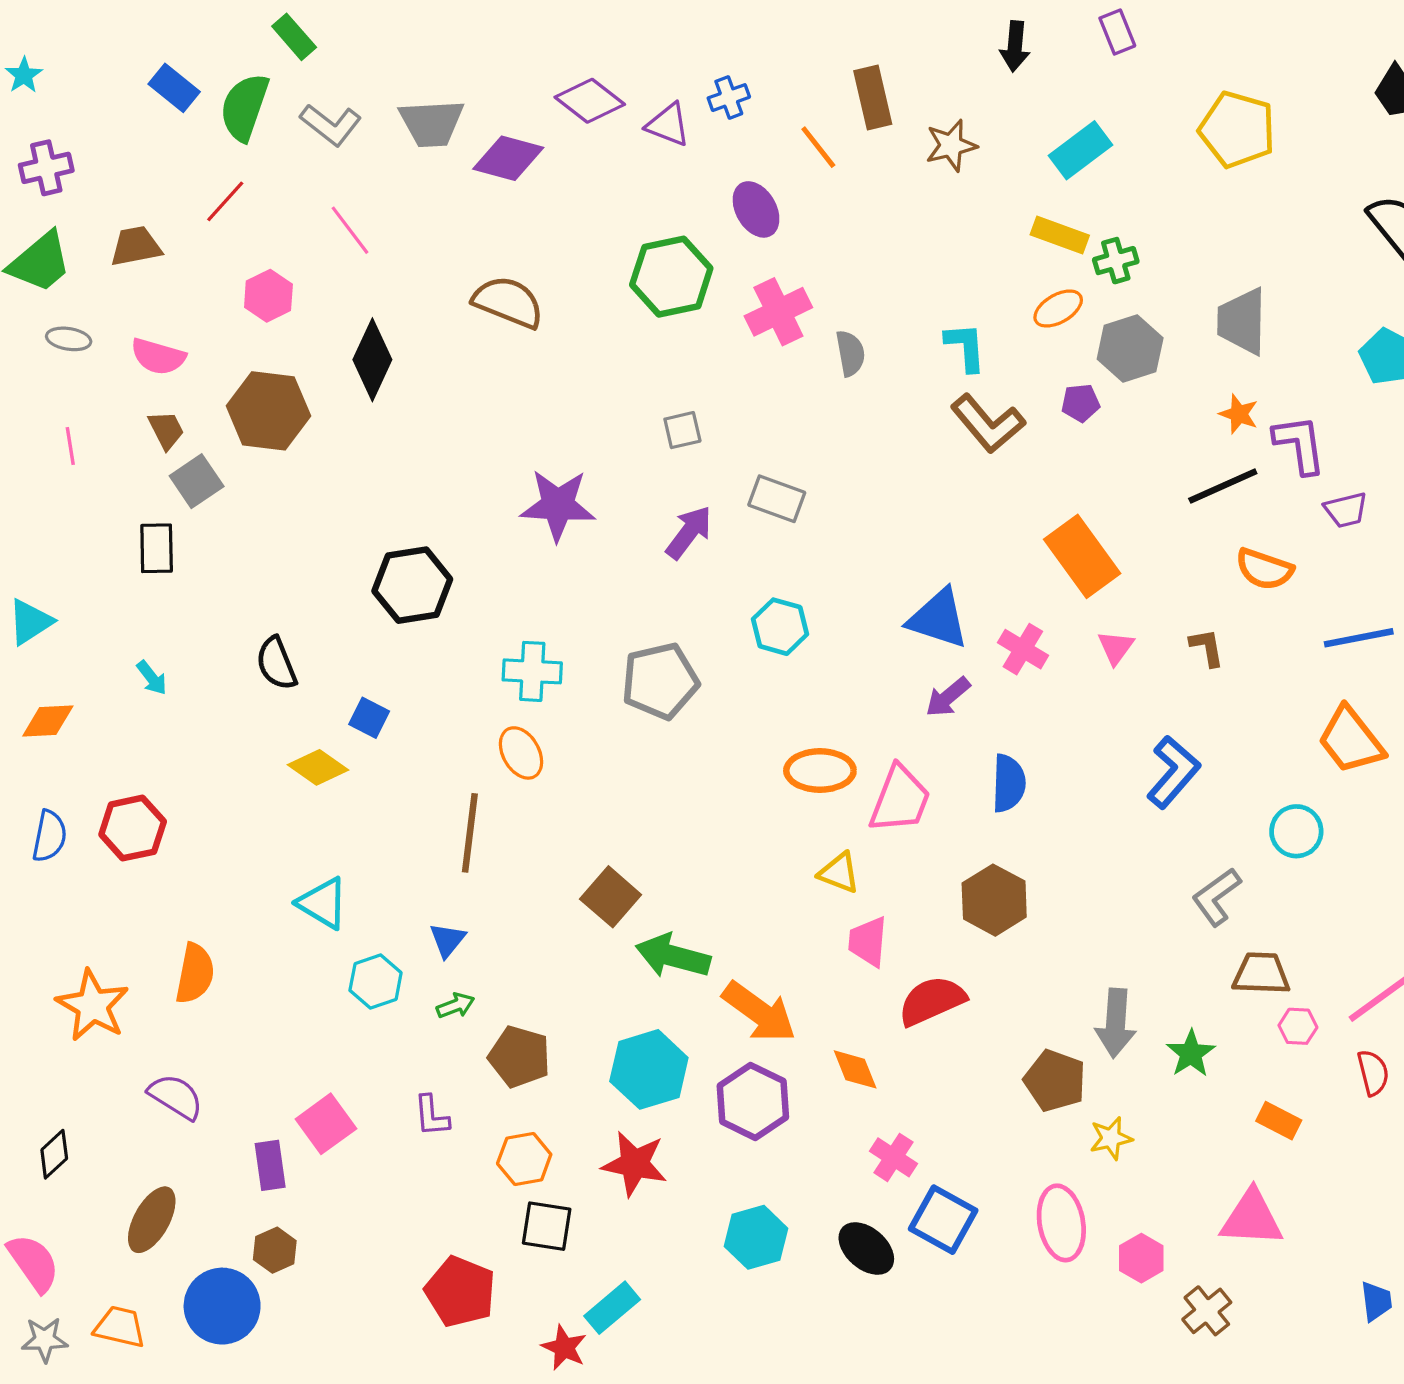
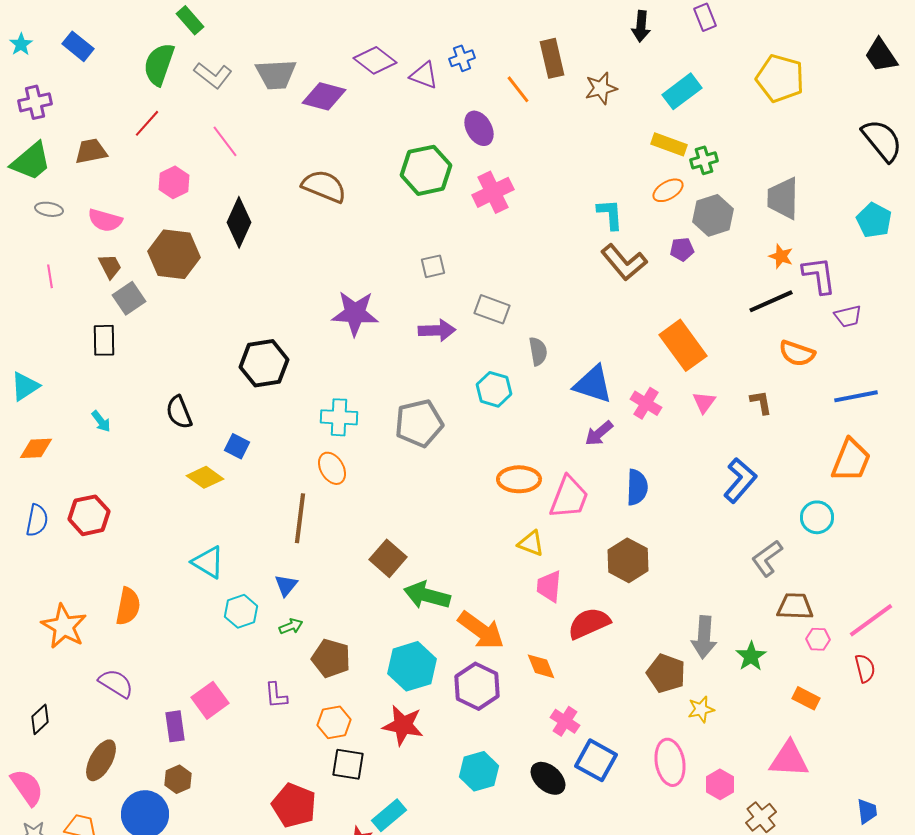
blue rectangle: (174, 88) -> (78, 46), moved
gray semicircle: (850, 353) -> (538, 351), moved
purple arrow: (689, 532) -> (437, 330), turned 51
orange trapezoid: (1351, 740) -> (851, 460), turned -120

